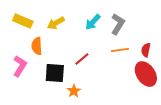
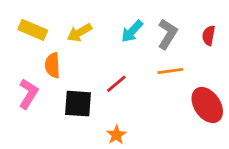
red semicircle: (146, 50) -> (209, 35), moved
orange star: (74, 91) -> (116, 135), moved

